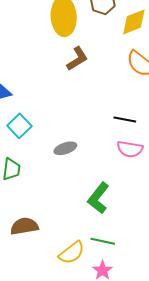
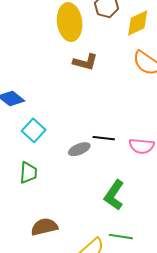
brown L-shape: (77, 59) -> (85, 62), turned 50
black line: (125, 119) -> (104, 138), moved

